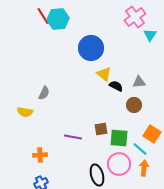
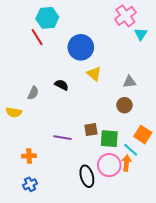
red line: (43, 16) -> (37, 37), moved
black semicircle: (116, 86) -> (62, 85), moved
orange arrow: (144, 168) -> (126, 163), moved

